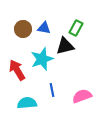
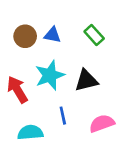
green rectangle: (76, 28) -> (94, 35), turned -70
black triangle: (65, 46) -> (86, 80), moved

